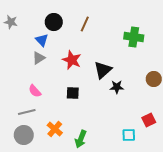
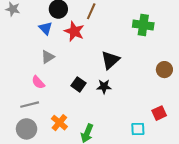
gray triangle: (39, 58) -> (48, 57), moved
red star: (72, 60) -> (74, 31), moved
black star: (117, 87) -> (104, 87), moved
black square: (73, 93) -> (78, 84), turned 32

